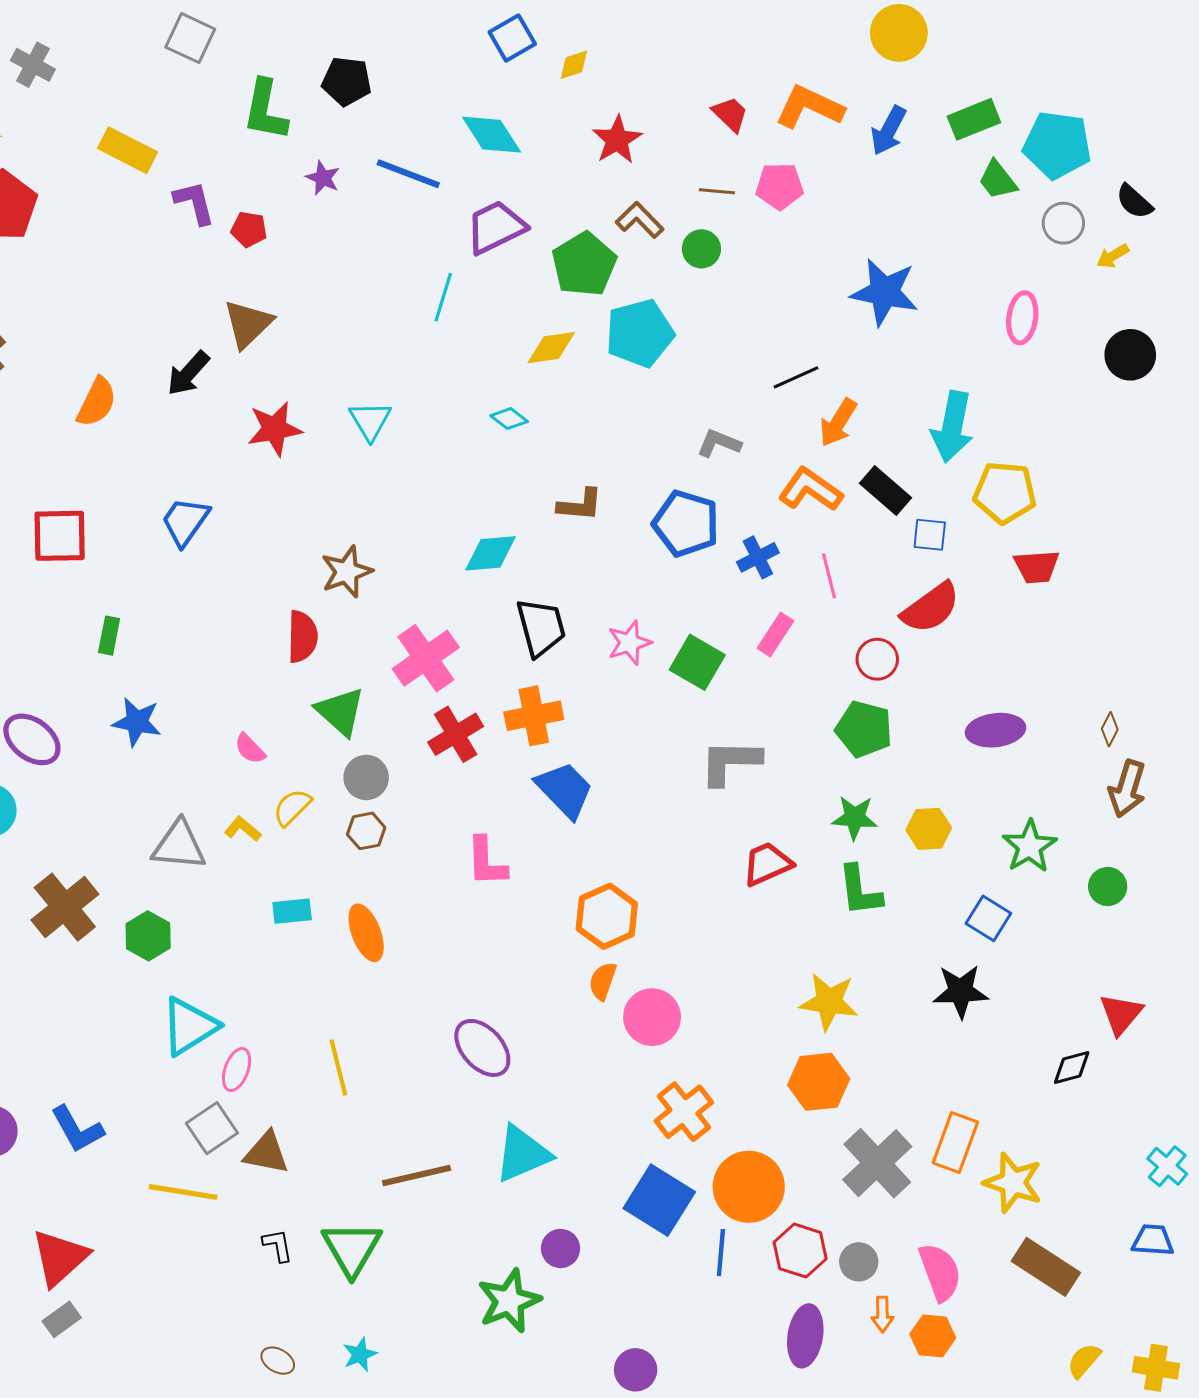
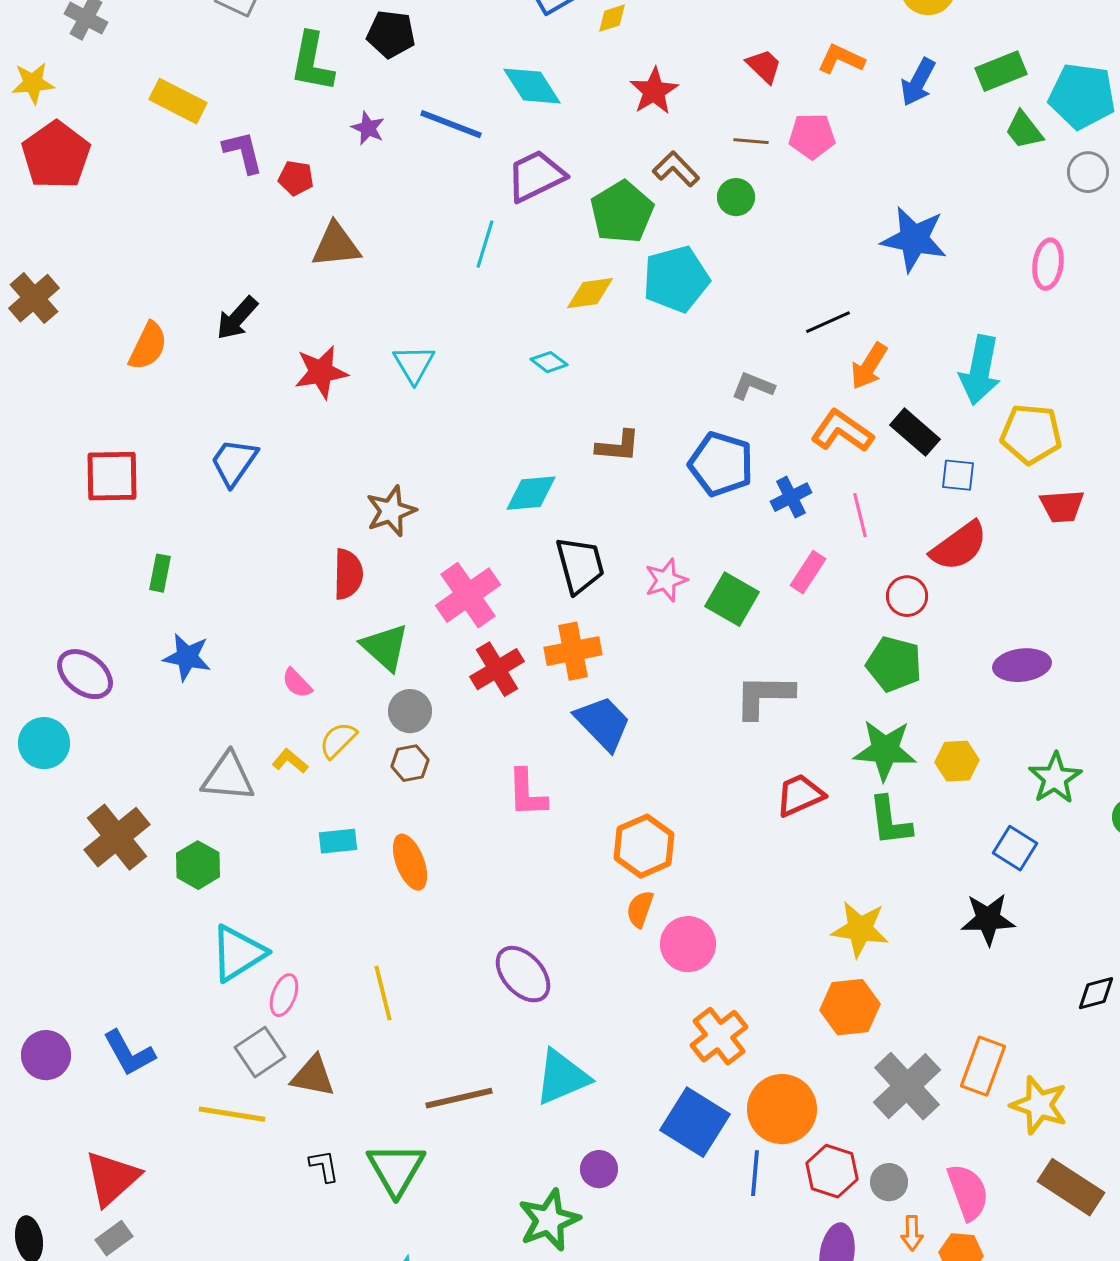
orange L-shape: (809, 107) -> (841, 59), size x0.7
brown triangle: (248, 324) -> (336, 245), moved, turned 38
green star: (855, 818) -> (885, 750), size x1.4

